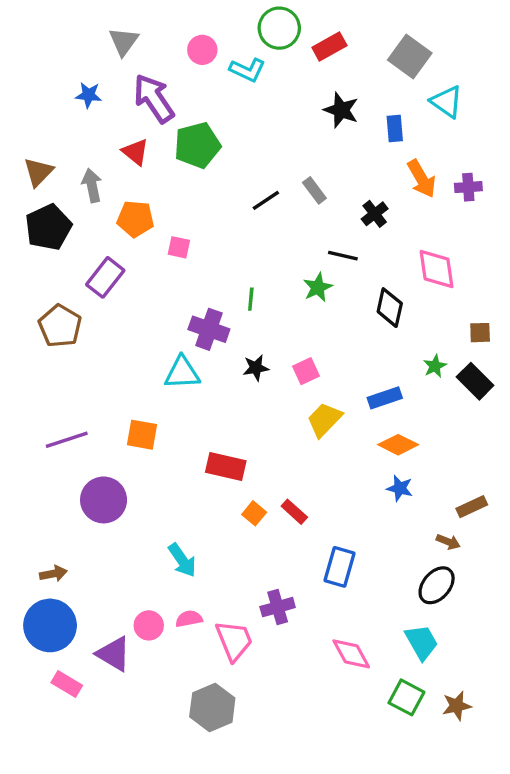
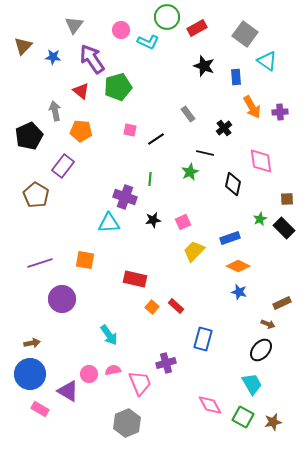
brown triangle: (38, 172) -> (23, 46), moved
black line: (266, 200) -> (156, 139), moved
pink square: (179, 247) -> (130, 130), moved
pink diamond: (351, 654) -> (210, 405), moved

